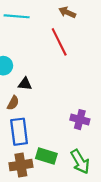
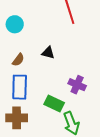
black triangle: (25, 84) -> (48, 53), moved
green rectangle: (46, 156) -> (54, 103), moved

